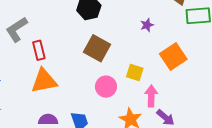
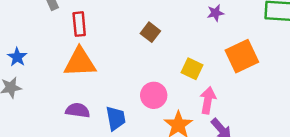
brown square: (97, 48) -> (150, 32), size x0.6
pink circle: (106, 87) -> (154, 95), moved

